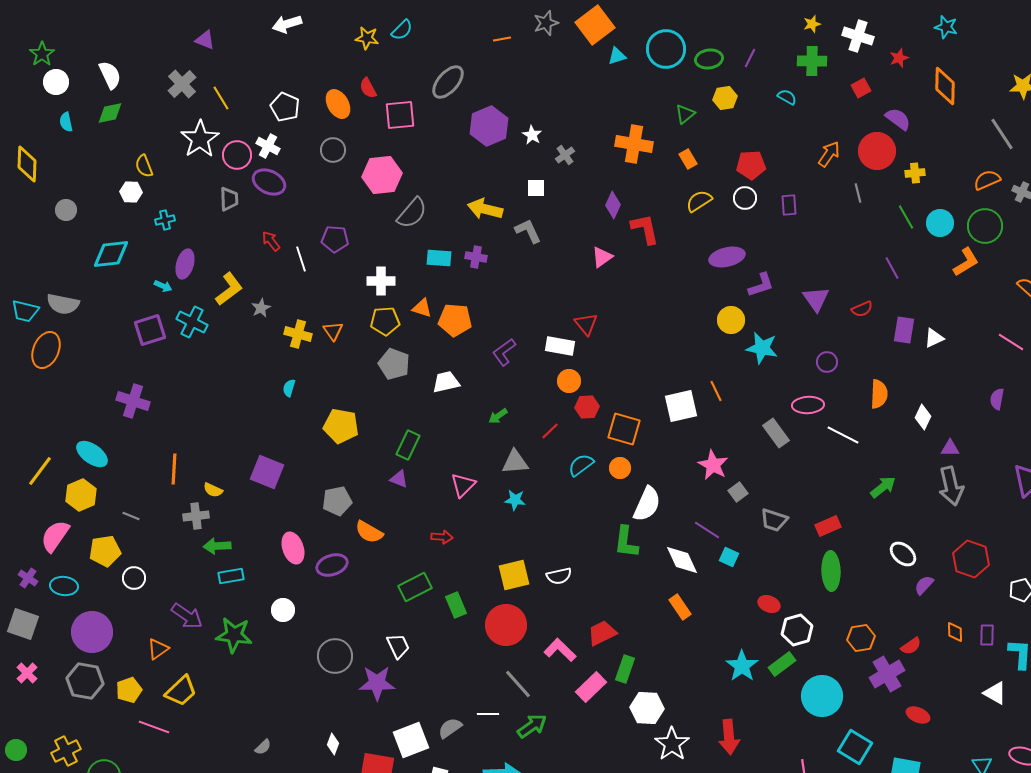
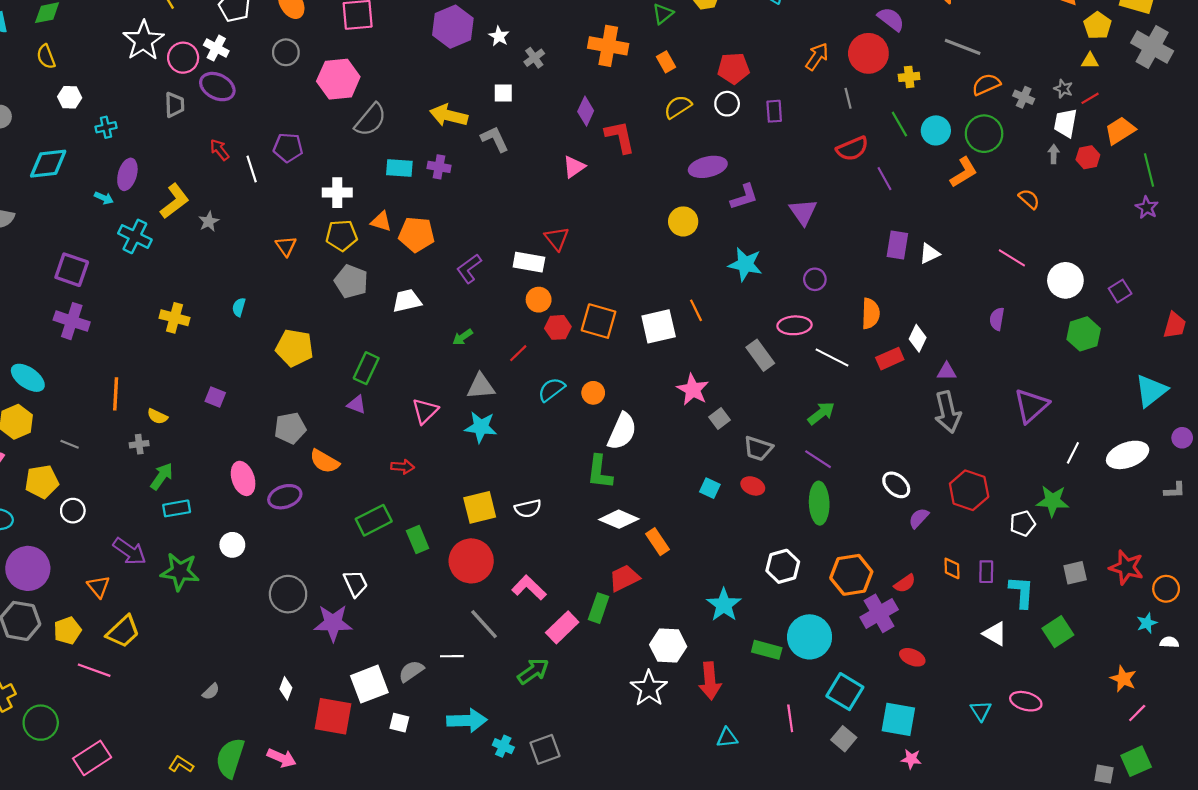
gray line: (1002, 134) -> (963, 47), moved, turned -36
yellow semicircle: (144, 166) -> (46, 57), moved
red semicircle: (862, 309) -> (852, 149), moved, size x1.4
yellow circle: (731, 320) -> (683, 221), moved
purple square: (150, 330) -> (72, 270), moved, turned 36
yellow cross: (298, 334) -> (175, 318), moved
orange square: (624, 429) -> (599, 321), moved
purple square: (267, 472) -> (215, 397), size x0.6
green arrow: (883, 487) -> (821, 413), moved
cyan star: (515, 500) -> (481, 427), size x1.4
gray cross: (196, 516) -> (139, 444), size x0.7
red rectangle: (828, 526) -> (890, 359), moved
purple line: (707, 530) -> (818, 459), moved
green arrow: (217, 546) -> (162, 476), turned 128
white diamond: (682, 560) -> (619, 519), moved, turned -42
red ellipse: (769, 604) -> (753, 486), moved
red trapezoid: (602, 633) -> (624, 578), moved
orange hexagon: (861, 638) -> (851, 575), size x1.4
orange triangle: (158, 649) -> (98, 587), turned -35
green rectangle: (782, 664) -> (767, 650), moved, turned 52
white hexagon: (647, 708) -> (668, 646), moved
green arrow: (532, 726) -> (533, 671), moved

